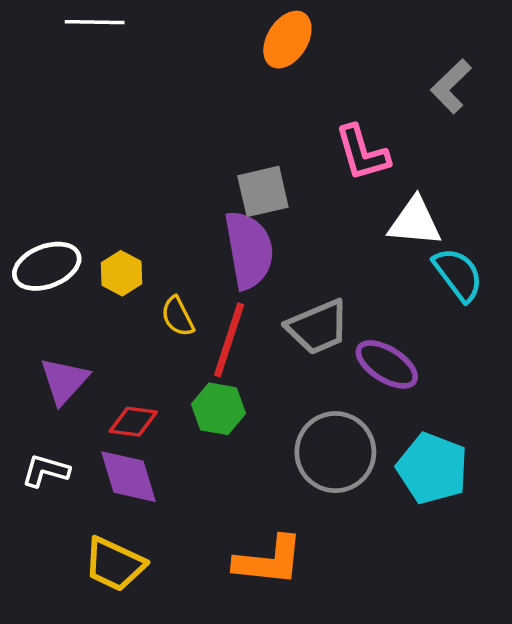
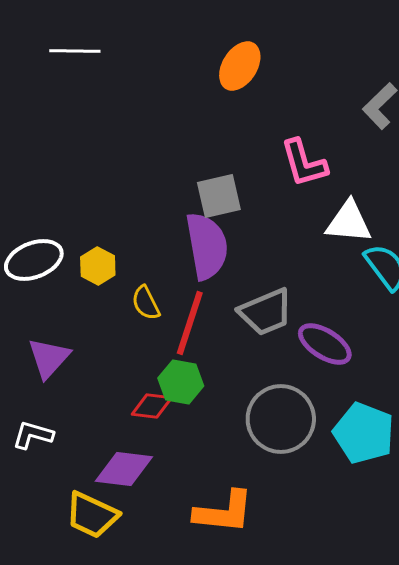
red diamond: (133, 422) -> (152, 406), moved
purple diamond: (129, 477) -> (124, 469), moved, turned -66

